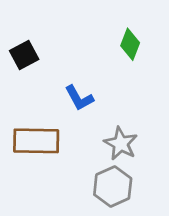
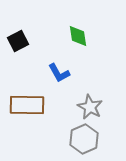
green diamond: (130, 44) -> (78, 36), moved, turned -30

